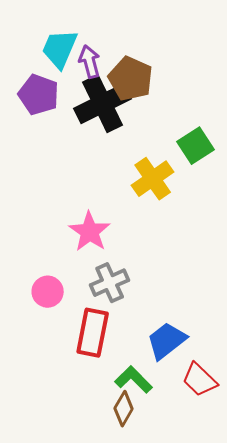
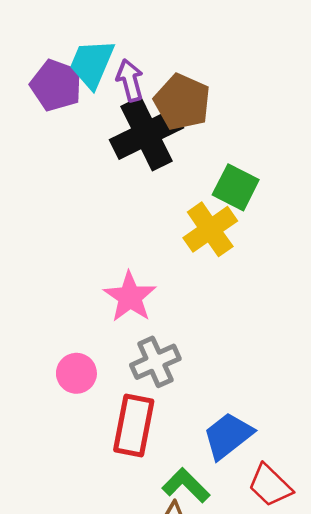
purple pentagon: (39, 95) -> (56, 85), moved
green square: (196, 146) -> (236, 187), moved, turned -30

